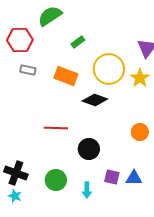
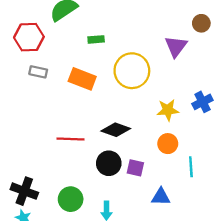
green rectangle: (78, 42) -> (96, 39), turned 32
yellow star: (140, 78) -> (168, 110), moved, turned 30
black diamond: (95, 100) -> (116, 130), moved
purple square: (112, 177) -> (135, 168), moved

